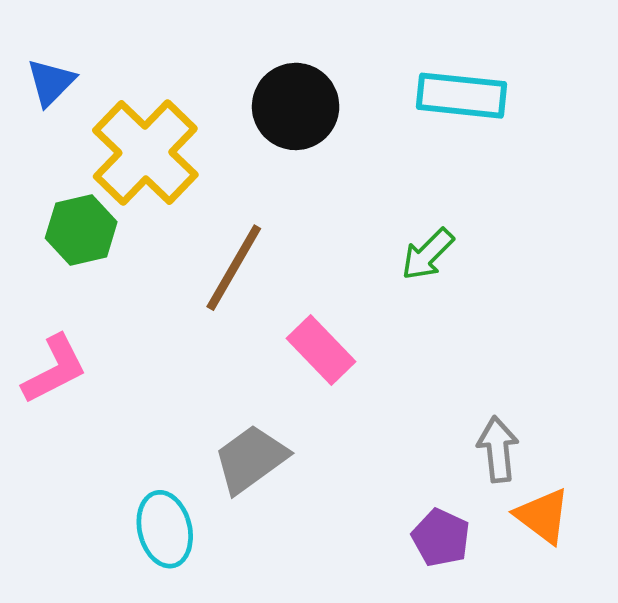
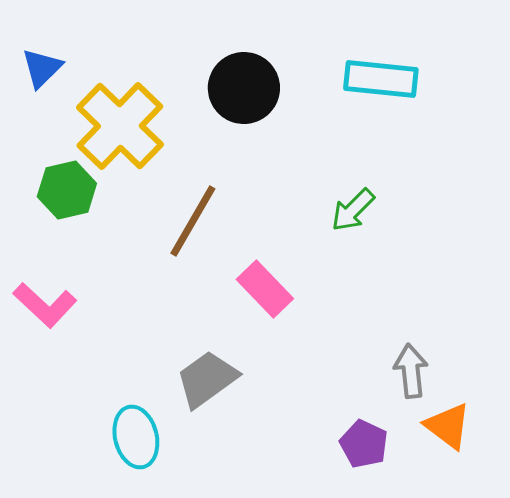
pink L-shape: (55, 369) -> (45, 305), turned 70

